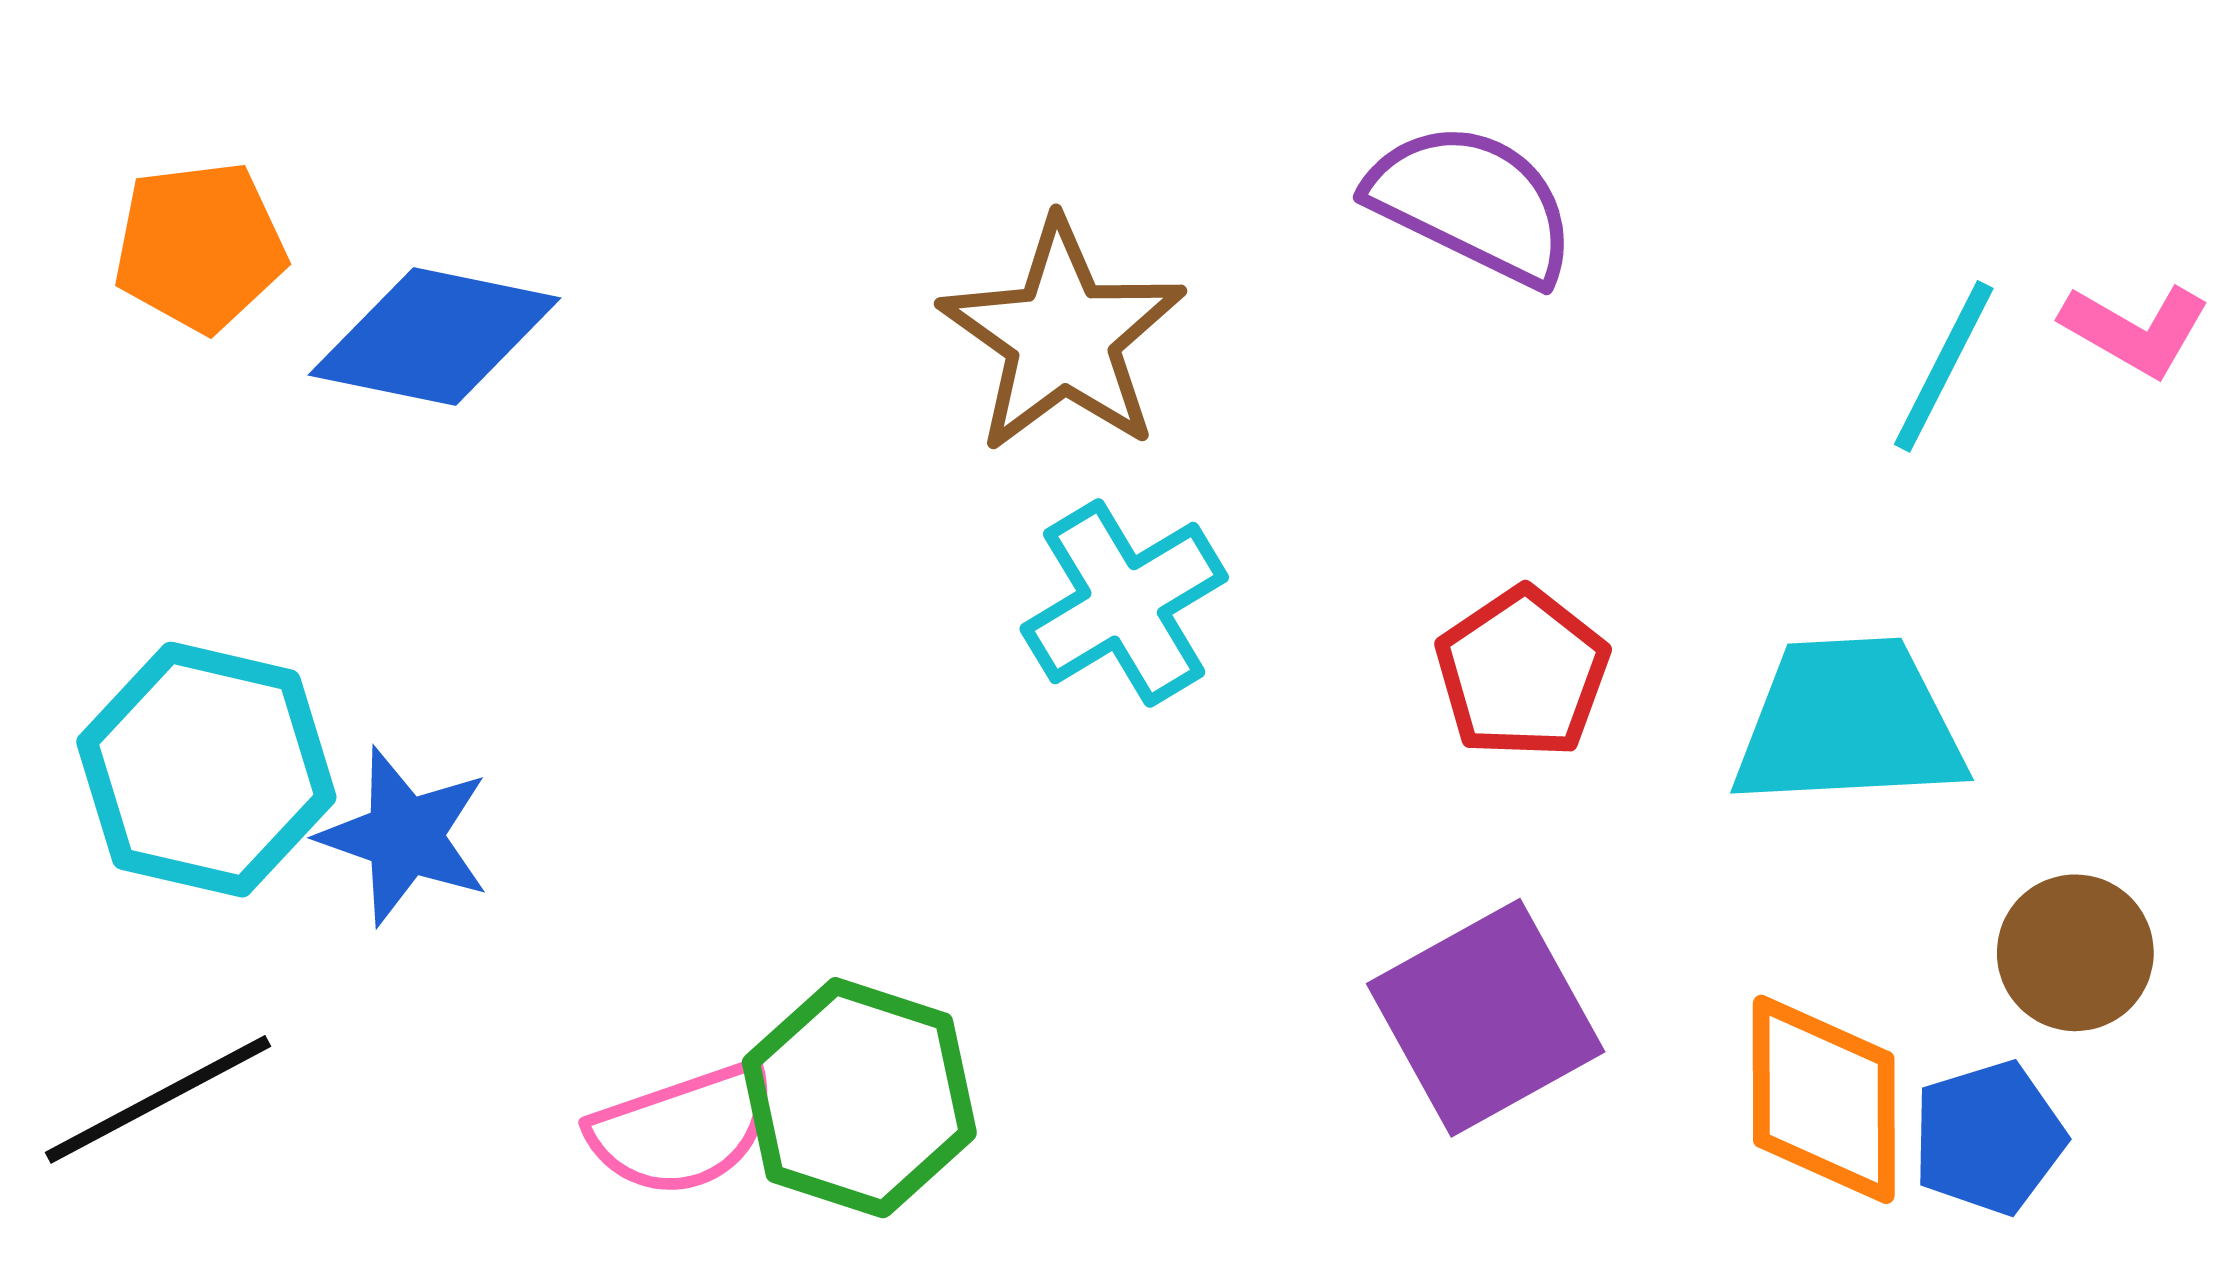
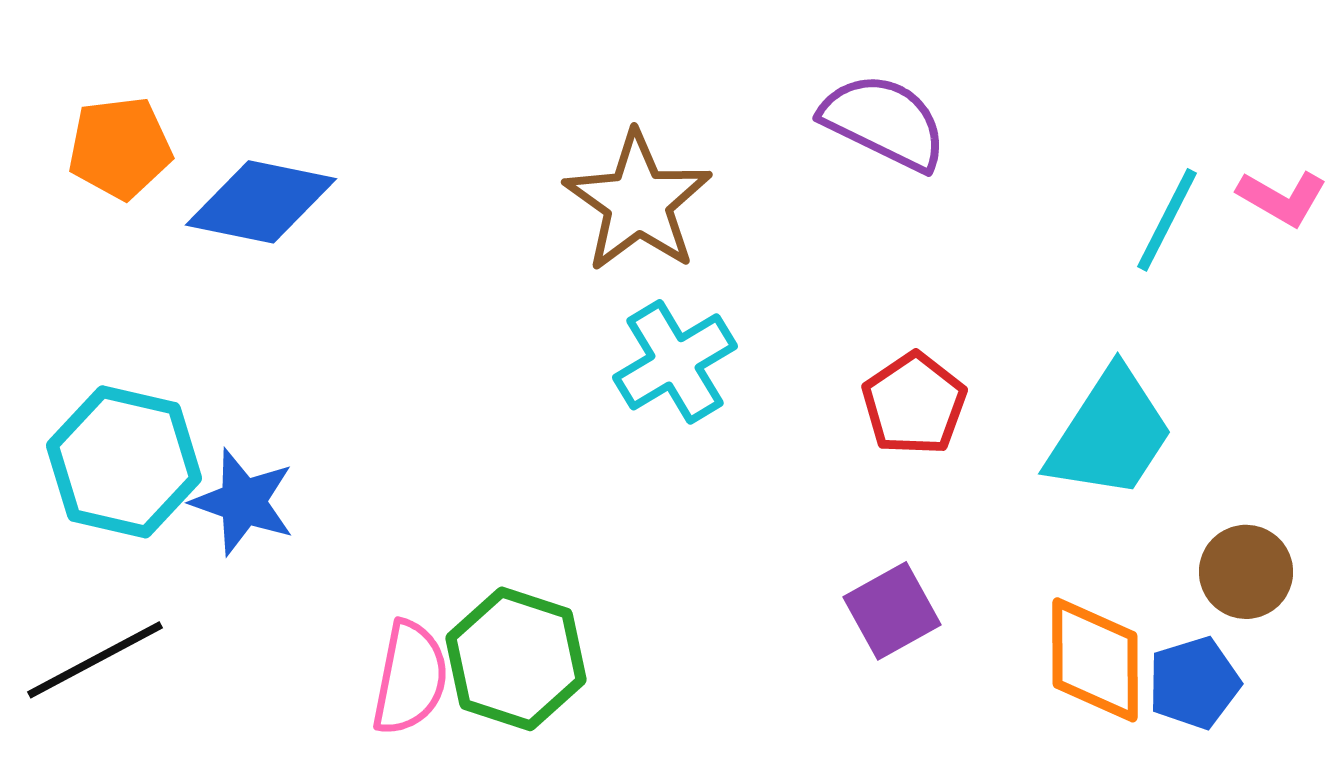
cyan trapezoid: (1849, 723) -> (1110, 434), turned 126
purple square: (1486, 1018) -> (892, 611), size x0.7
pink semicircle: (683, 1129) -> (410, 678), turned -60

